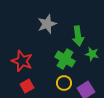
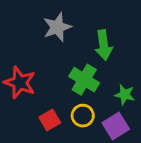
green star: (92, 54) -> (125, 95), moved
red square: (27, 86) -> (50, 120), moved

